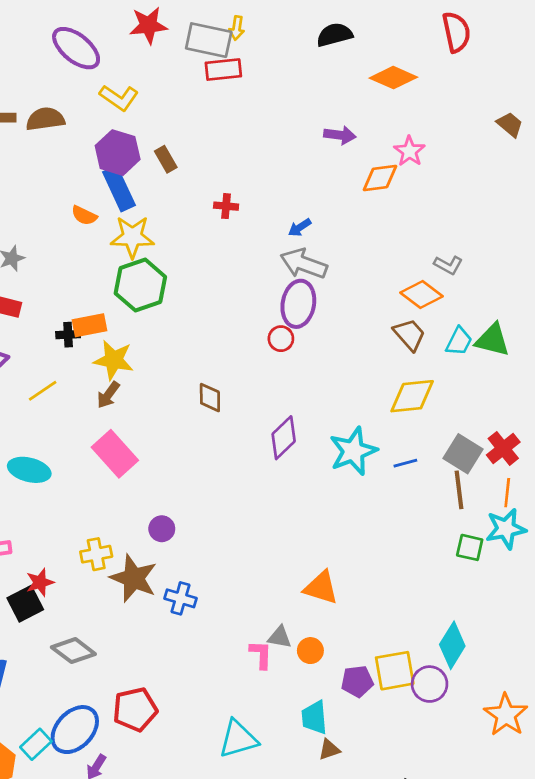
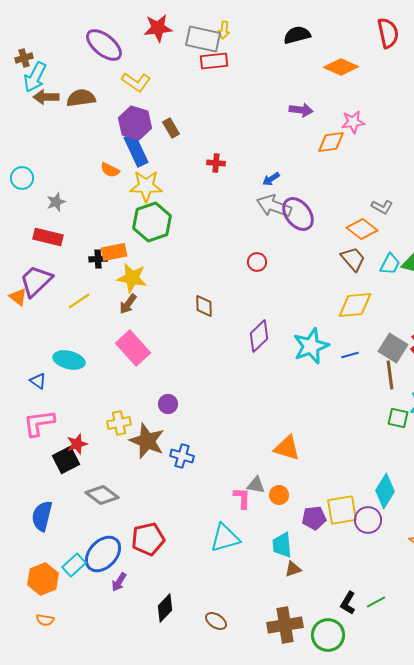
pink star: (409, 151) -> (353, 122), turned 30
purple ellipse: (298, 304) -> (298, 214), moved, turned -48
cyan triangle: (238, 739) -> (225, 538), moved

